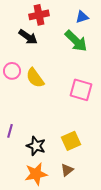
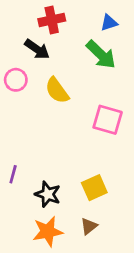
pink circle: (12, 71) -> (16, 80), moved
yellow semicircle: (35, 78) -> (57, 90), moved

